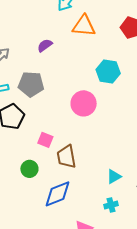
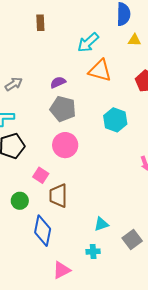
gray pentagon: (31, 84) -> (63, 109), moved
pink circle: (84, 103) -> (65, 145), moved
blue diamond: (57, 194) -> (43, 231), turned -68

